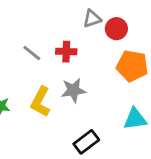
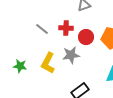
red circle: (116, 29) -> (86, 37), moved

